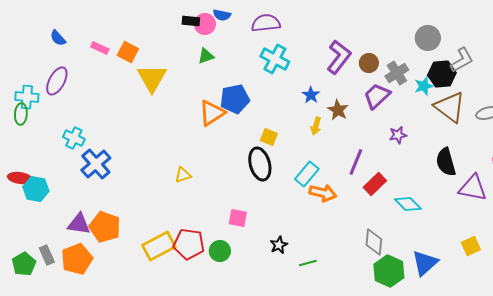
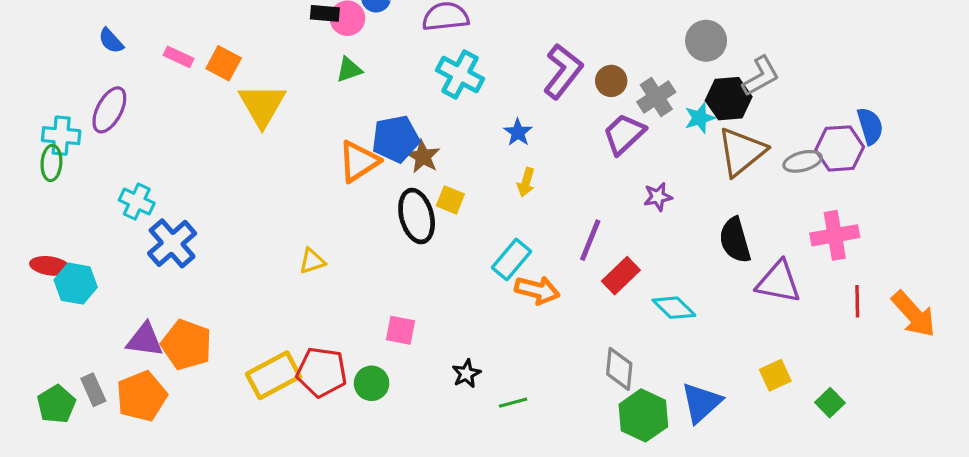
brown triangle: (450, 107) -> (741, 152), turned 44
brown star: (338, 110) -> (423, 157), moved
black ellipse: (260, 164) -> (417, 216), moved

